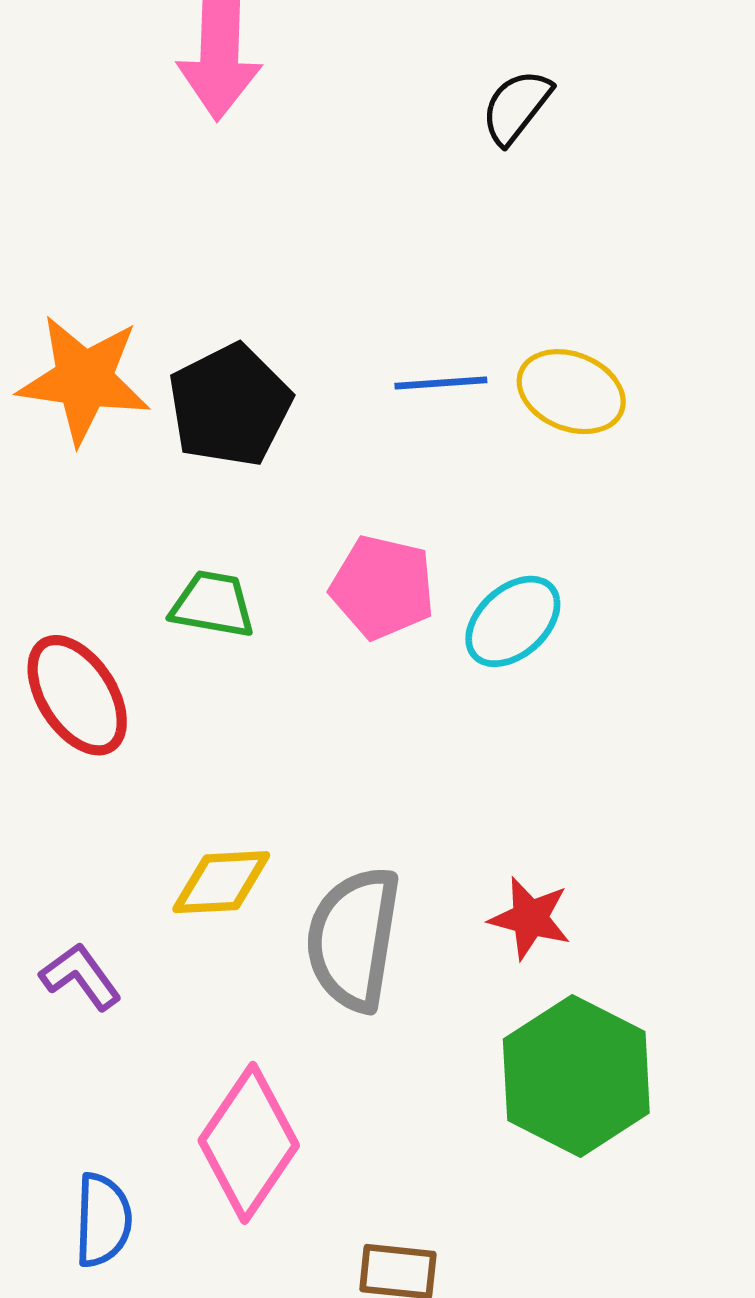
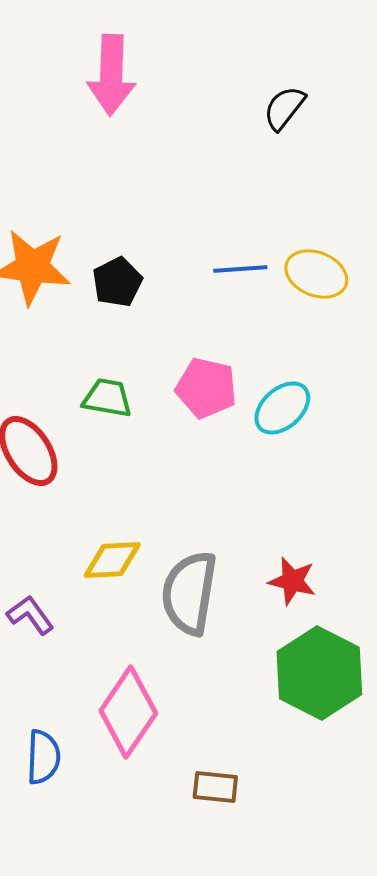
black pentagon: (230, 405) -> (117, 282), size x0.7

